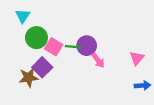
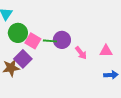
pink triangle: (137, 58) -> (106, 51), turned 48
pink arrow: (98, 60) -> (81, 53), moved

